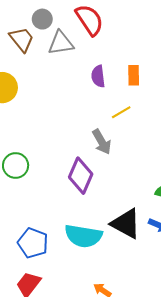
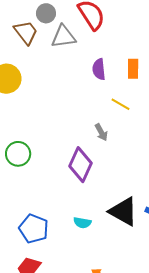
yellow line: (121, 112) -> (121, 104), turned 60
gray arrow: (102, 142) -> (101, 132), size x0.7
cyan semicircle: (83, 236) -> (82, 223), size x0.5

